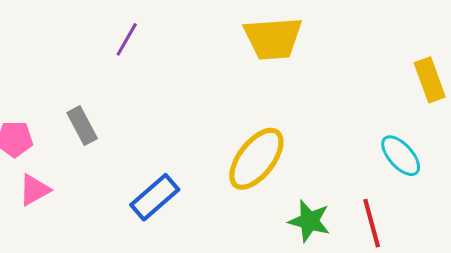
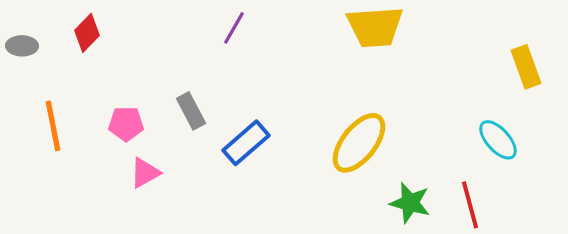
blue rectangle: (155, 197) -> (246, 143), moved

